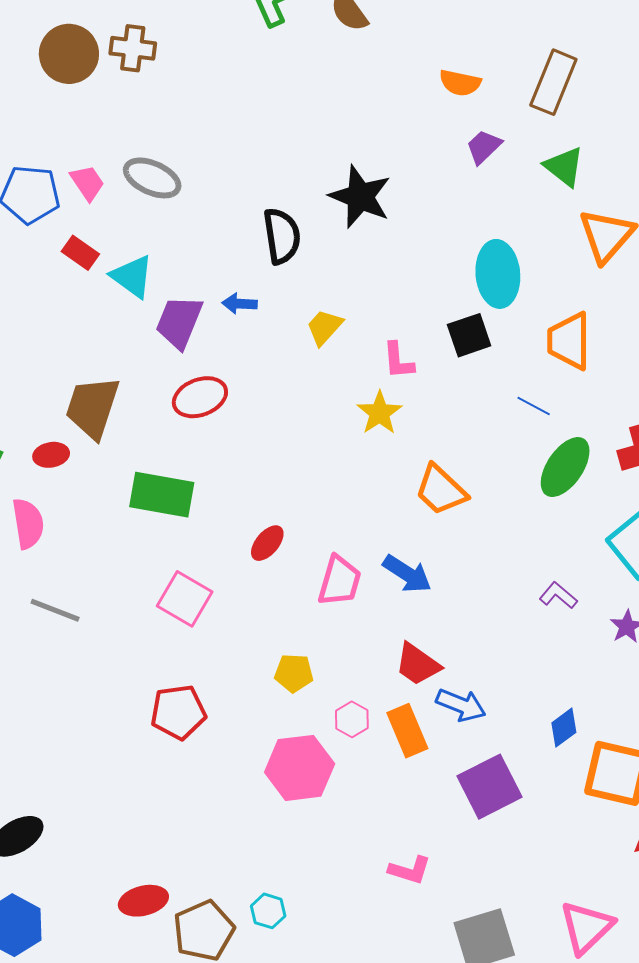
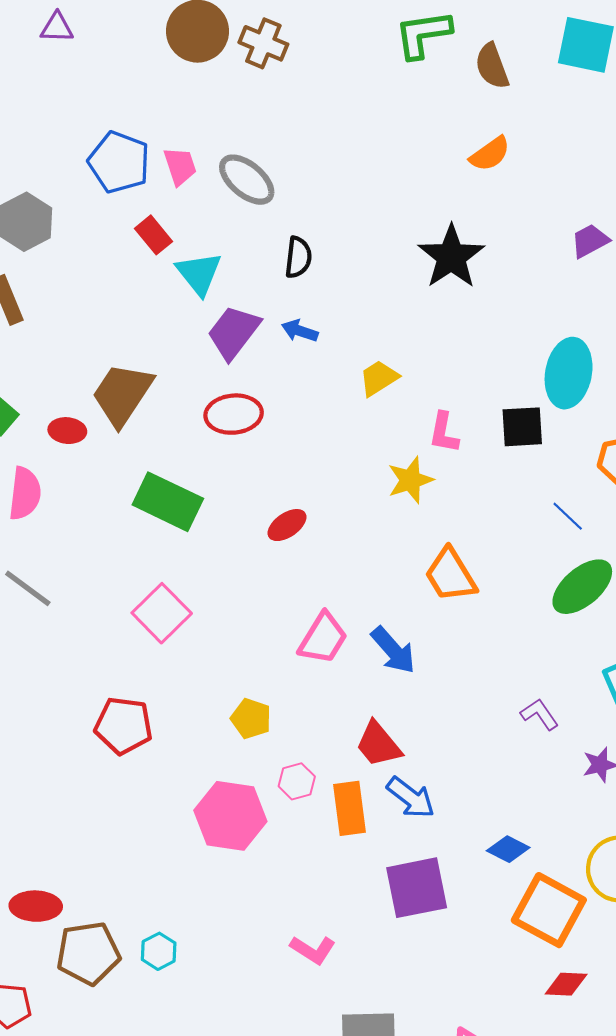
orange semicircle: (460, 83) -> (490, 154), moved, turned -63
black semicircle: (282, 236) -> (298, 257), moved, size x0.7
red ellipse: (267, 543) -> (287, 525), moved
blue diamond: (564, 728) -> (508, 849), turned 48

